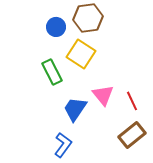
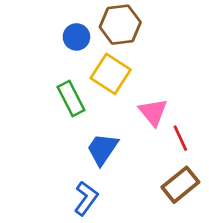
pink triangle: (103, 95) -> (153, 112), moved

